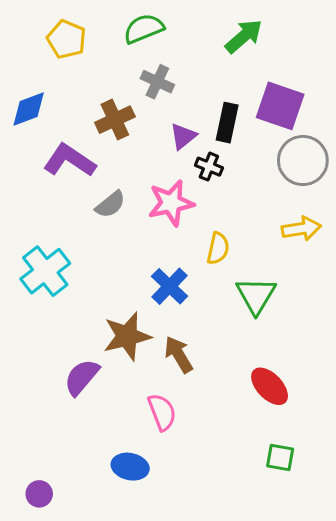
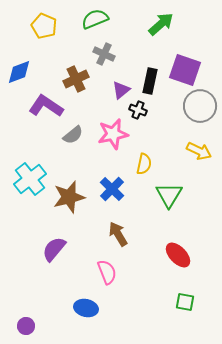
yellow arrow: (301, 229) -> (199, 151), turned 35
brown star: (127, 336) -> (69, 197), moved

